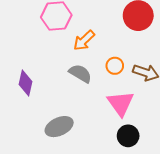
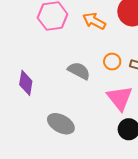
orange arrow: (84, 40) -> (94, 21), moved, turned 75
gray ellipse: (59, 127) -> (61, 124), turned 56

